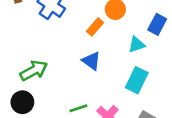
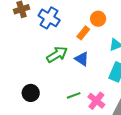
green arrow: (34, 70) -> (57, 54), moved

